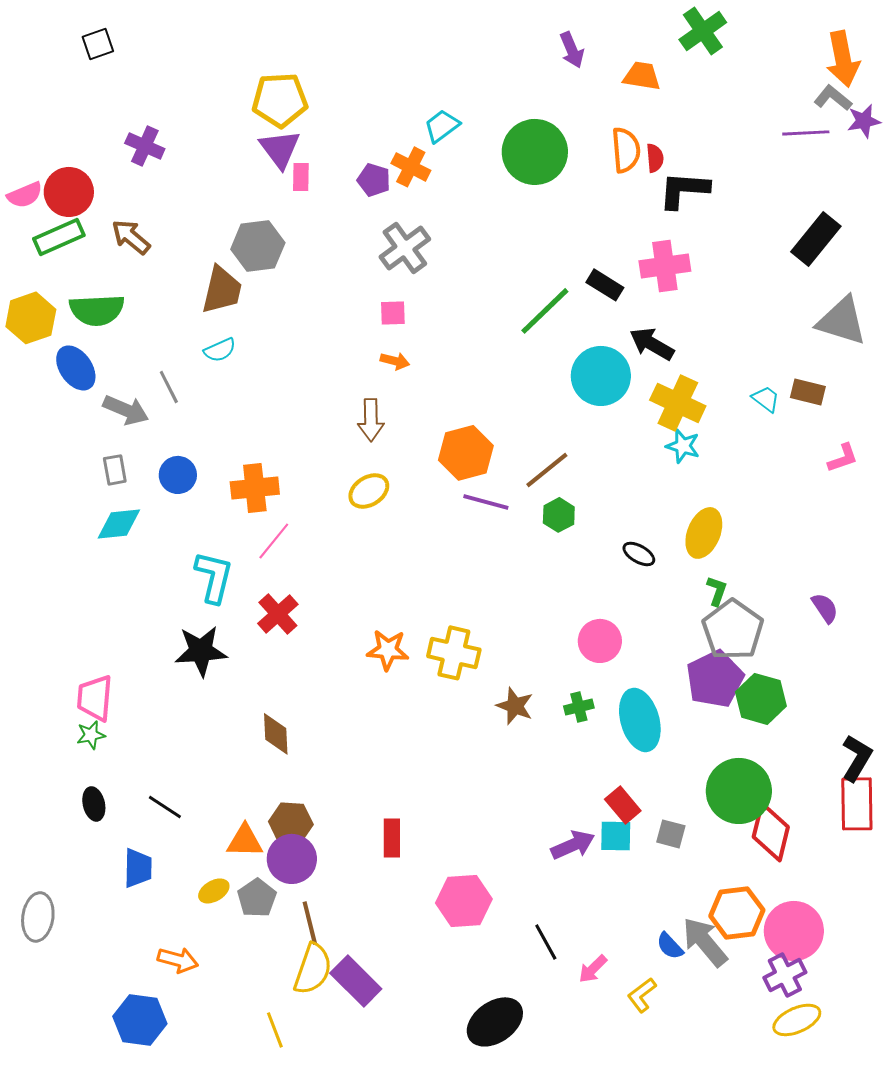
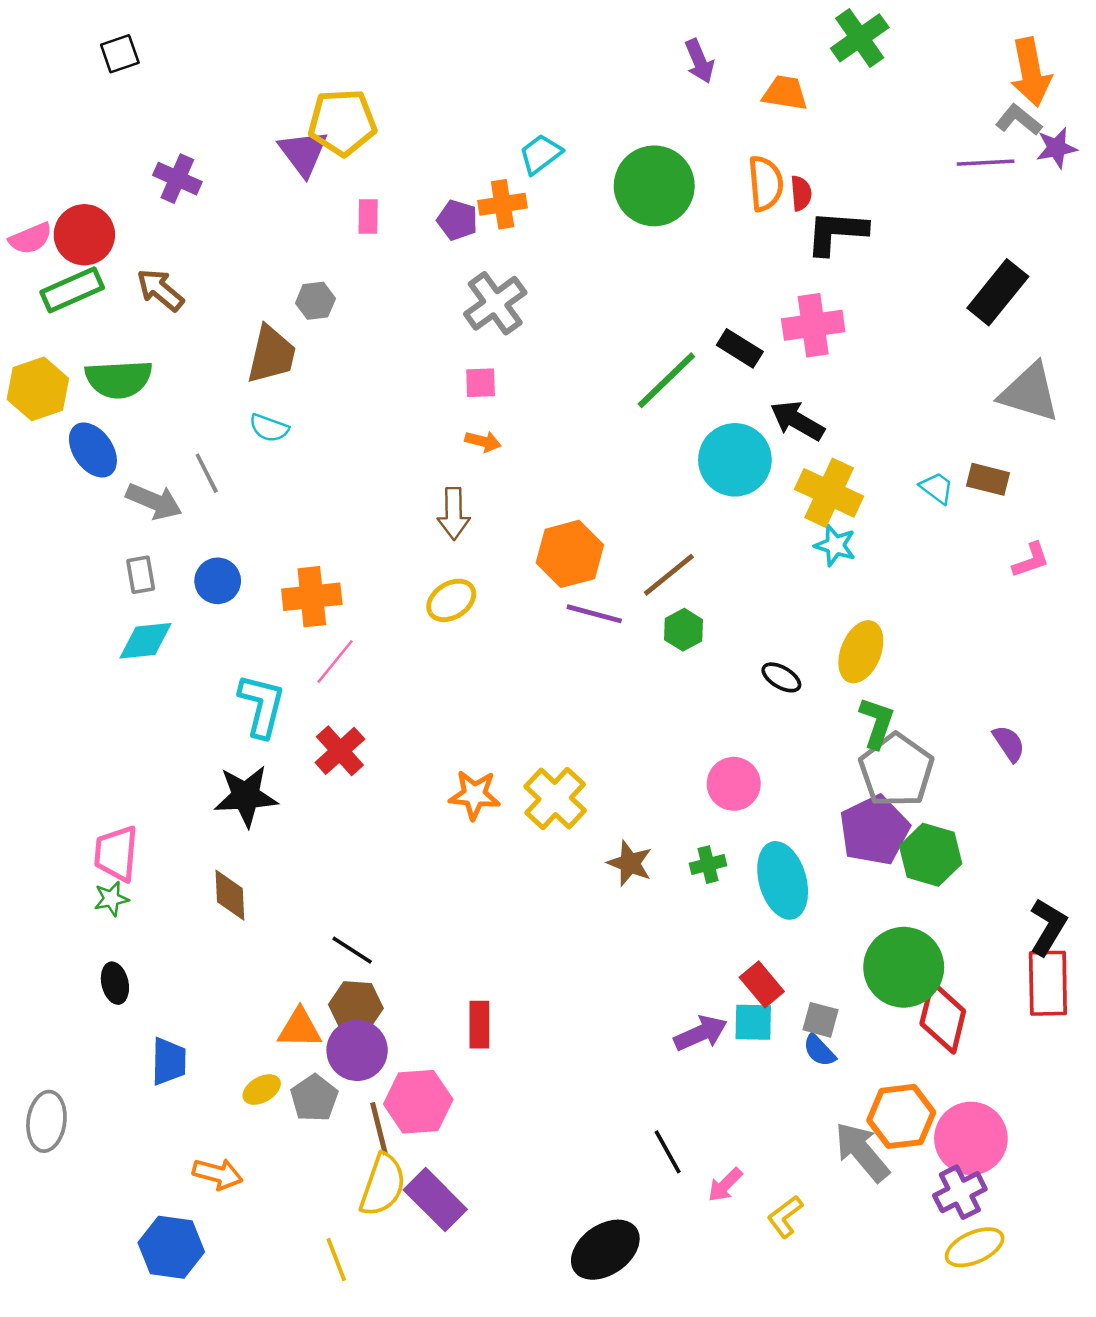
purple triangle: (280, 149) -> (303, 153), moved
orange cross: (411, 167) -> (503, 204), turned -36
gray hexagon: (258, 246) -> (315, 301), size x0.6
cyan semicircle: (220, 350) -> (269, 428), turned 44
green L-shape: (717, 591) -> (877, 723), size x1.4
yellow cross: (454, 653) -> (555, 798), turned 30
brown diamond: (276, 734) -> (230, 895), moved
black line: (165, 807) -> (352, 950), moved
pink hexagon: (464, 901) -> (418, 1102), moved
blue semicircle: (670, 946) -> (819, 1050), moved

